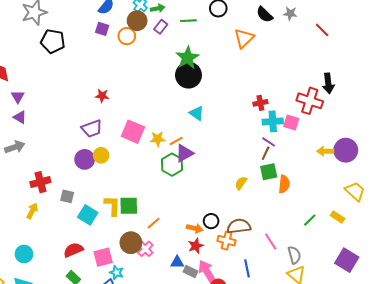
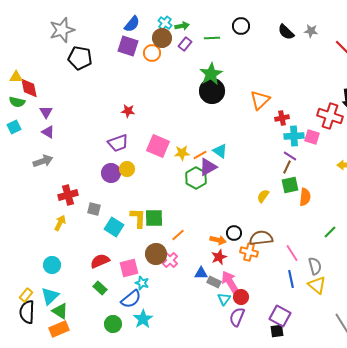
purple square: (102, 29) -> (128, 46), size x1.5
orange triangle: (244, 38) -> (260, 100), moved
cyan triangle: (197, 113) -> (220, 151), moved
blue line: (247, 268) -> (291, 279), moved

